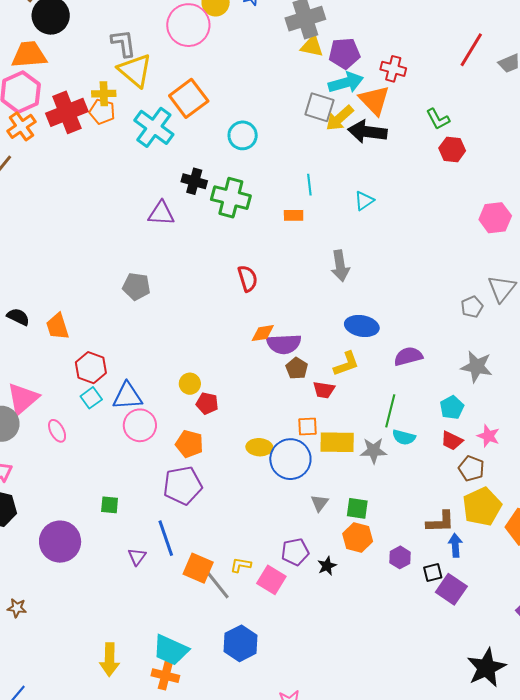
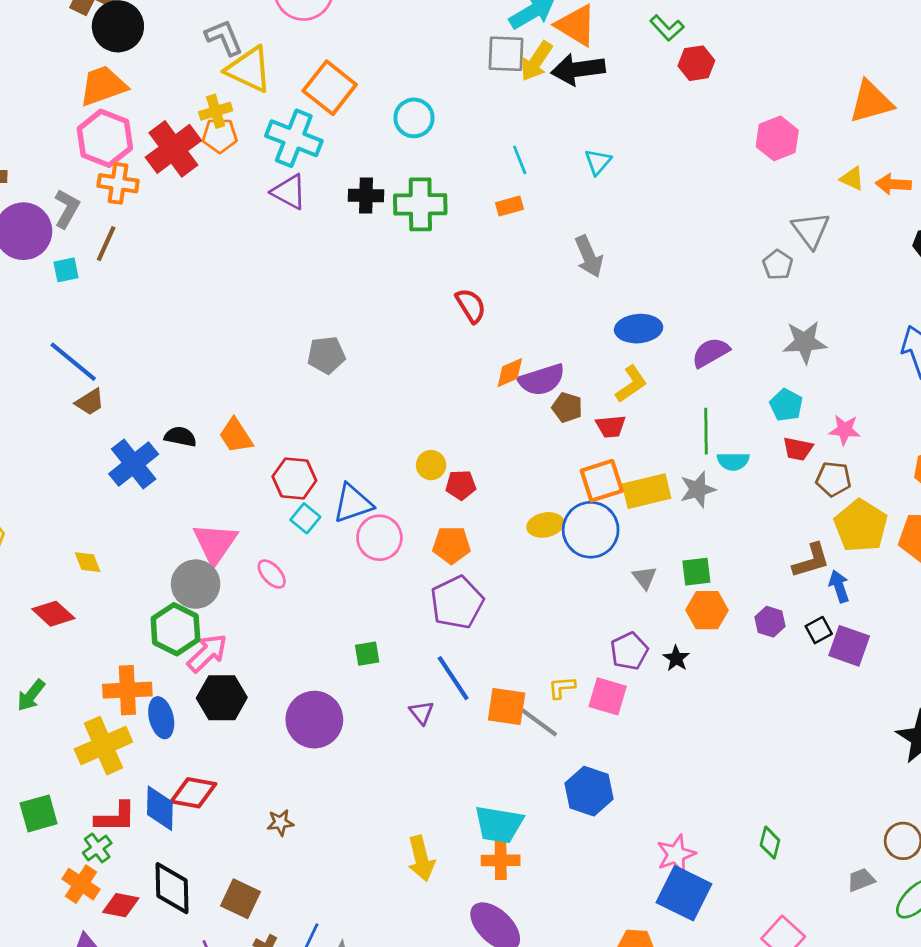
orange cross: (21, 126) -> (118, 183), turned -32
purple triangle: (161, 213) -> (289, 192), moved, turned 40
orange square: (307, 426) -> (602, 481), size x1.5

